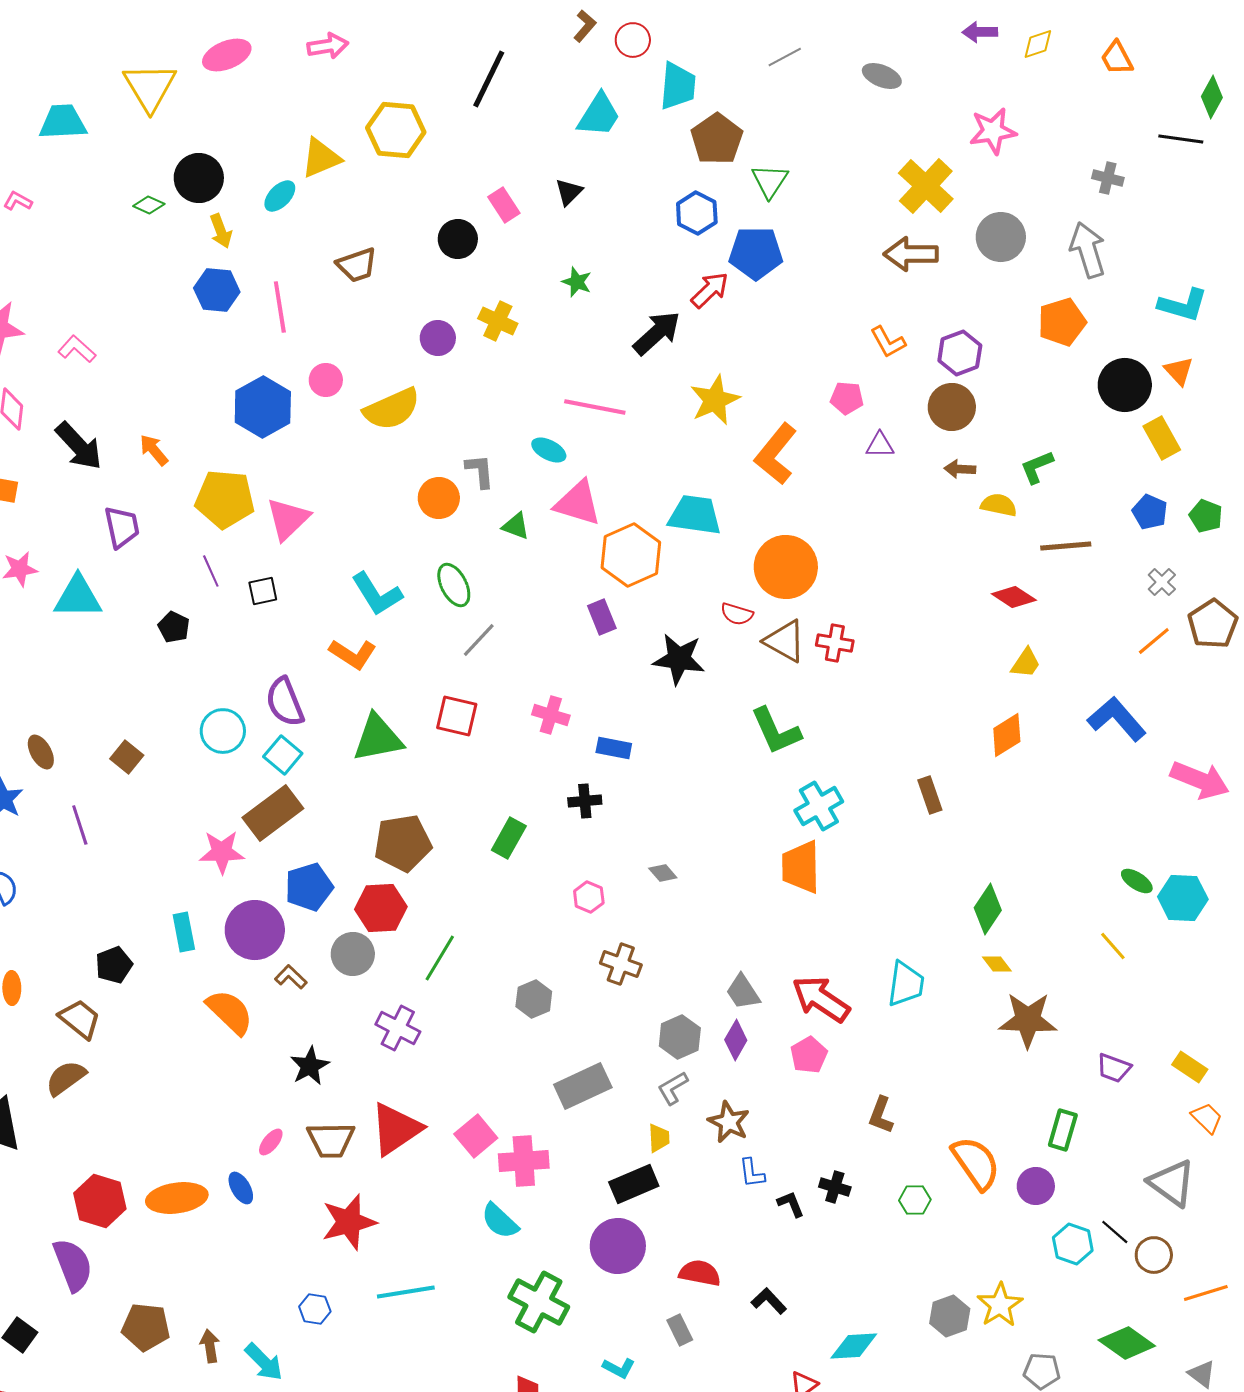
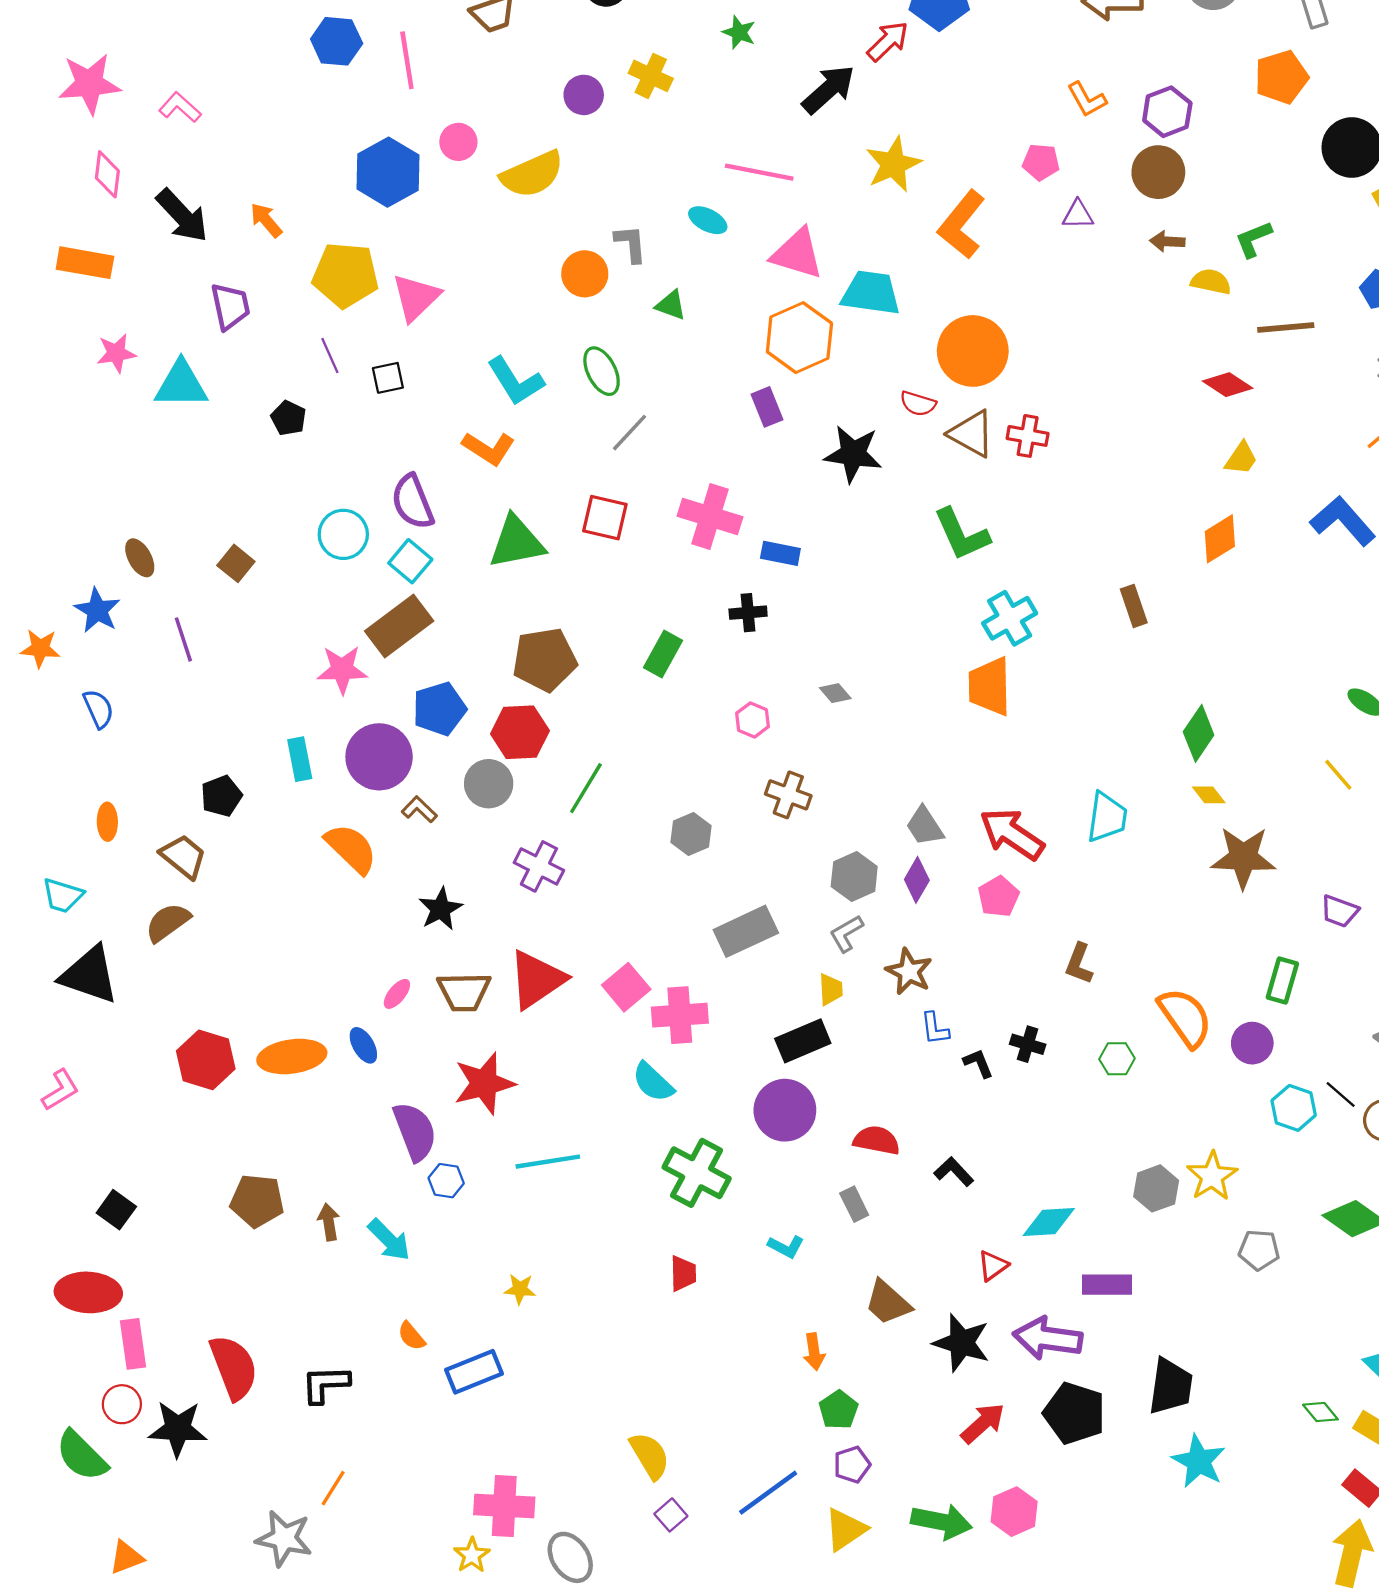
pink triangle: (578, 503) -> (797, 254), moved
pink cross: (551, 715) -> (710, 516), size x1.5
purple semicircle: (73, 1265) -> (415, 1131), moved

